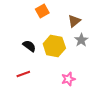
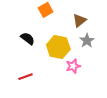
black semicircle: (29, 46) -> (28, 39), moved
pink star: (68, 79) -> (73, 66), moved

